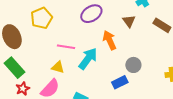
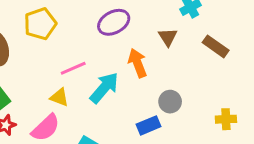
pink line: (66, 47) -> (73, 68), turned -36

